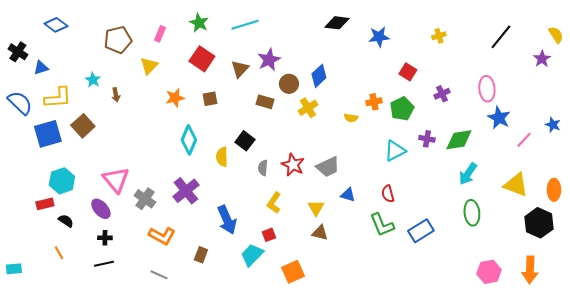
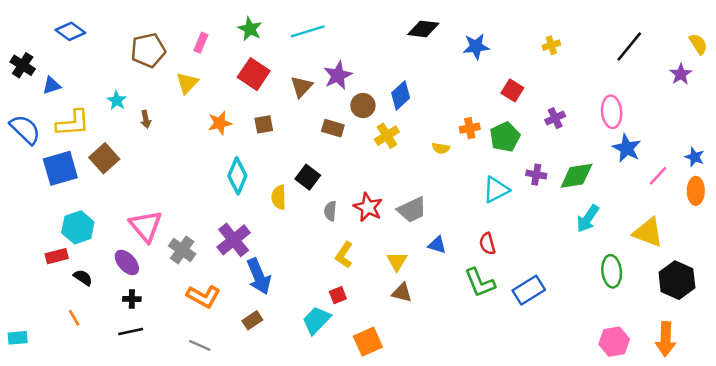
orange ellipse: (554, 190) -> (696, 191), moved
green ellipse: (472, 213) -> (612, 271), moved
blue arrow: (227, 220) -> (259, 276), moved
brown rectangle: (201, 255) -> (252, 320), turned 35

